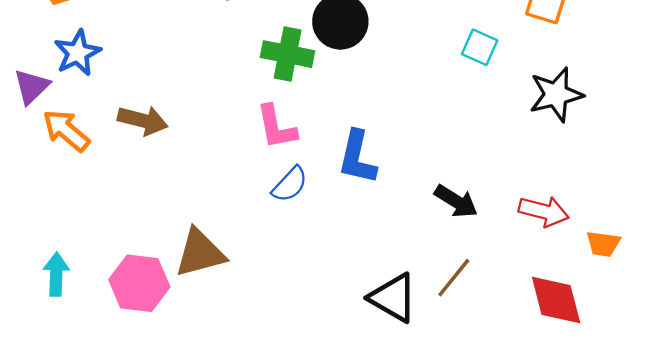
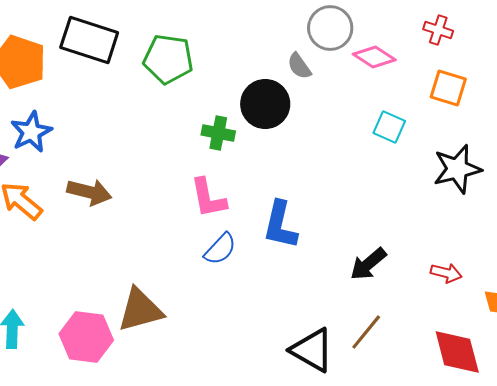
green cross: (288, 54) -> (218, 133), size x0.7
black arrow: (456, 201) -> (368, 264), turned 108
red arrow: (544, 211) -> (446, 273), size x0.7

